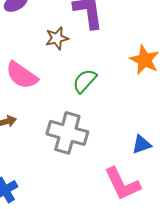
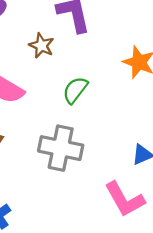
brown star: (57, 38) -> (41, 46), turned -30

